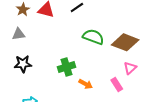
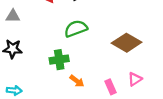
green semicircle: (93, 37) -> (76, 29), moved, turned -50
pink triangle: (130, 68) -> (135, 79), moved

